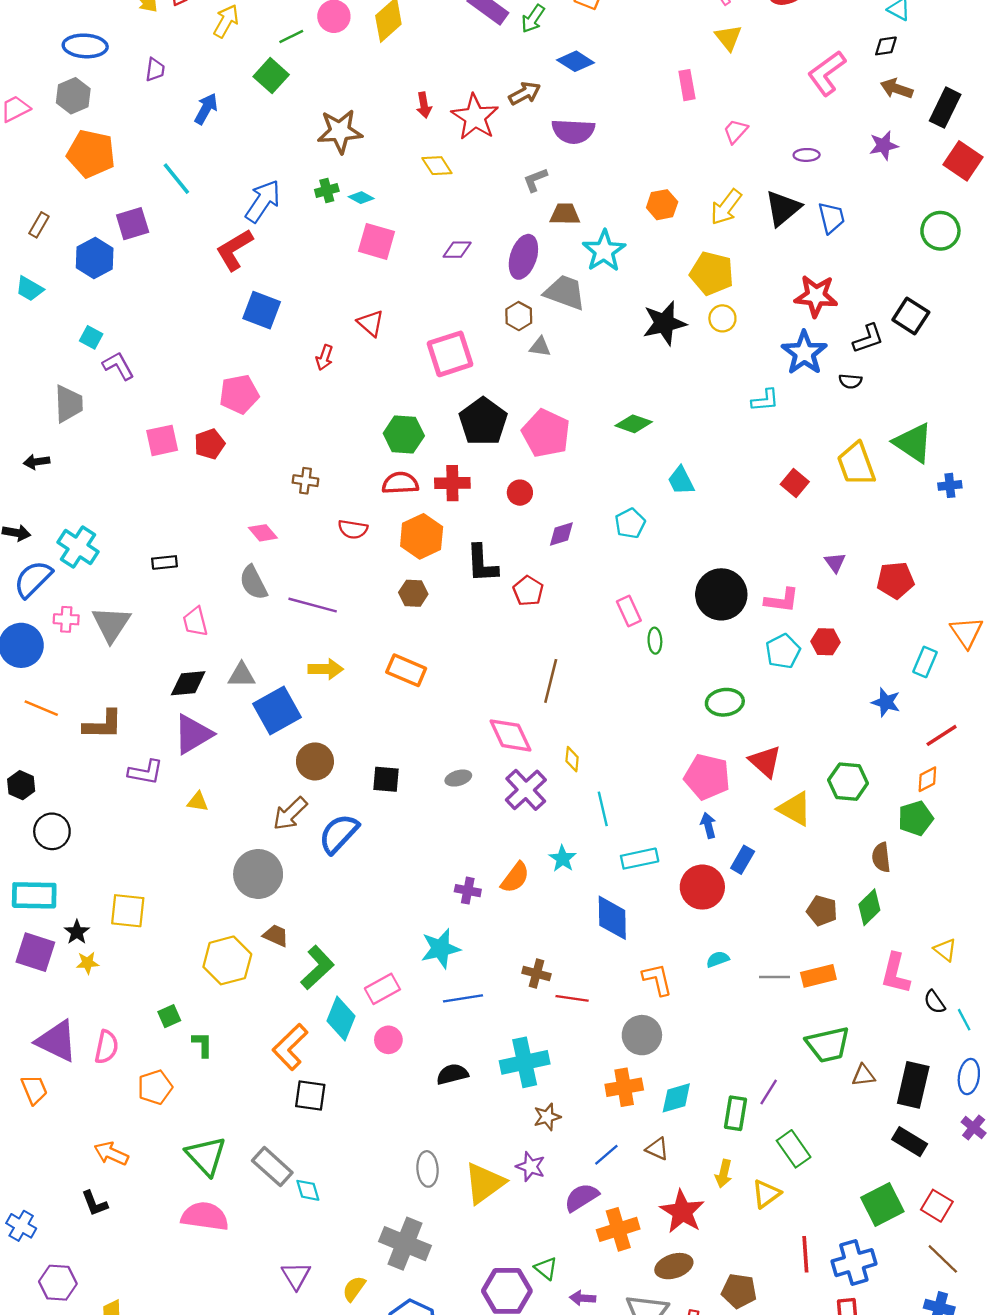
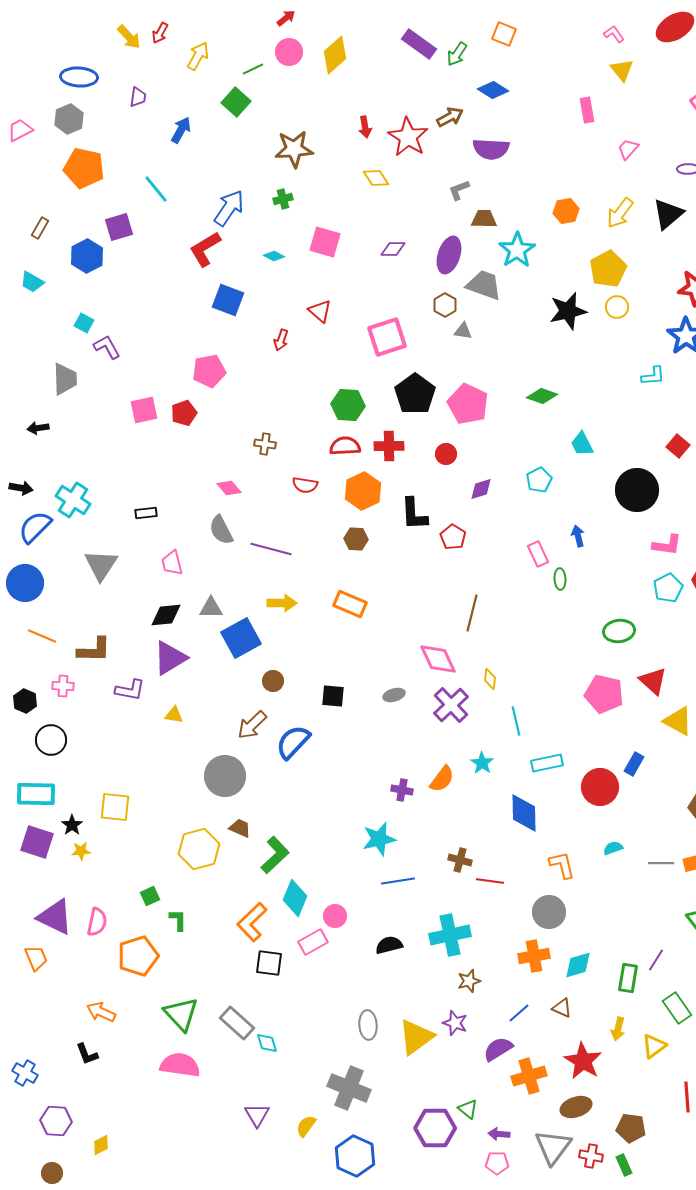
cyan diamond: (361, 198) -> (274, 256), moved
yellow pentagon: (712, 273) -> (608, 269), turned 30
black circle: (721, 594) -> (637, 490), moved
pink cross: (66, 619) -> (63, 686), moved
brown circle: (315, 761) -> (273, 681), size x0.7
blue arrow: (708, 825) -> (578, 536), moved
pink rectangle: (382, 989) -> (313, 942), moved
orange pentagon: (155, 1087) -> (138, 956), size x1.4

